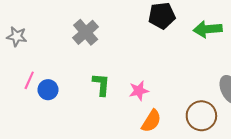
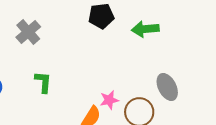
pink star: (139, 91) -> (109, 100), moved

